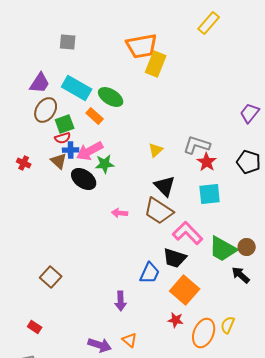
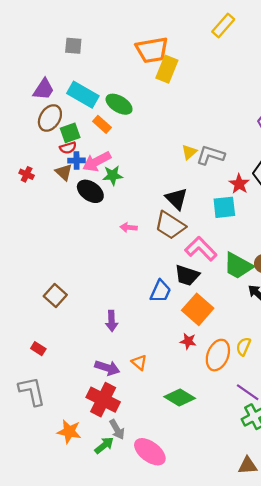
yellow triangle: (156, 150) -> (189, 152), moved
red star: (207, 162) -> (239, 184), moved
purple arrow: (121, 301) -> (112, 321), moved

